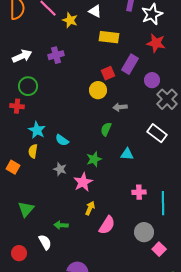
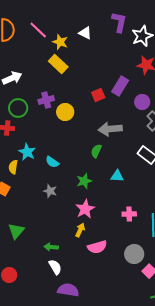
yellow rectangle: (109, 37) -> (58, 64), moved, turned 36
purple cross: (56, 55) -> (46, 100), moved
yellow circle: (98, 90) -> (65, 112), moved
gray arrow: (120, 107) -> (110, 129), size x1.6
yellow semicircle: (33, 151) -> (13, 167), moved
pink star: (83, 182) -> (85, 209), moved
pink semicircle: (107, 225) -> (97, 247), turned 42
white semicircle: (45, 242) -> (55, 267), moved

